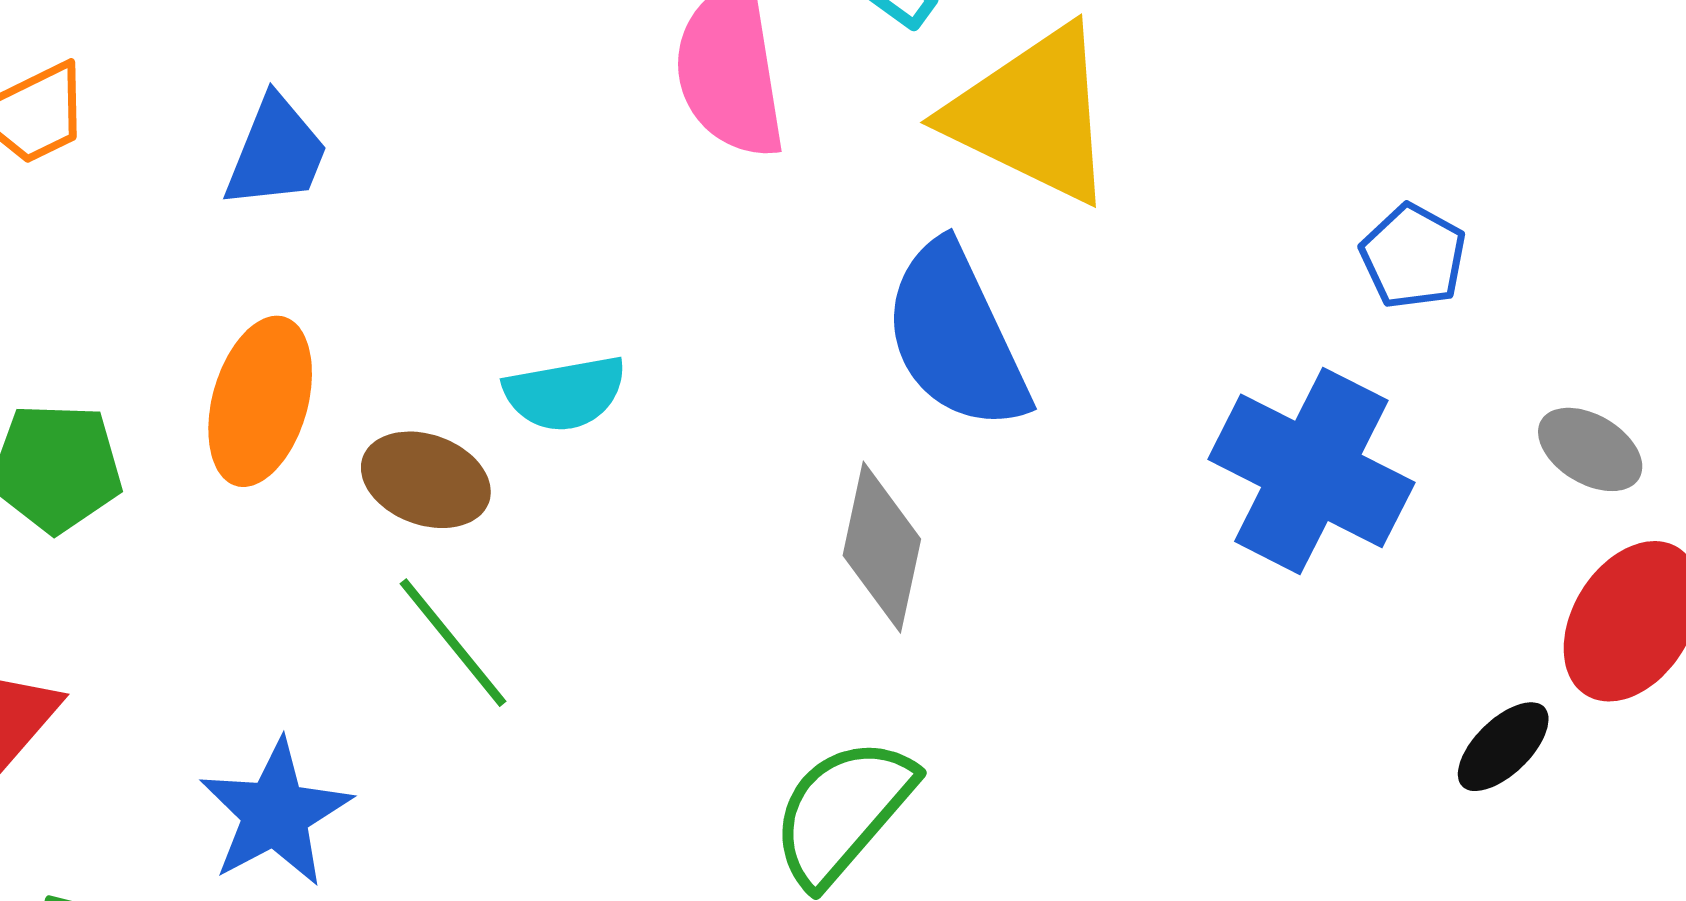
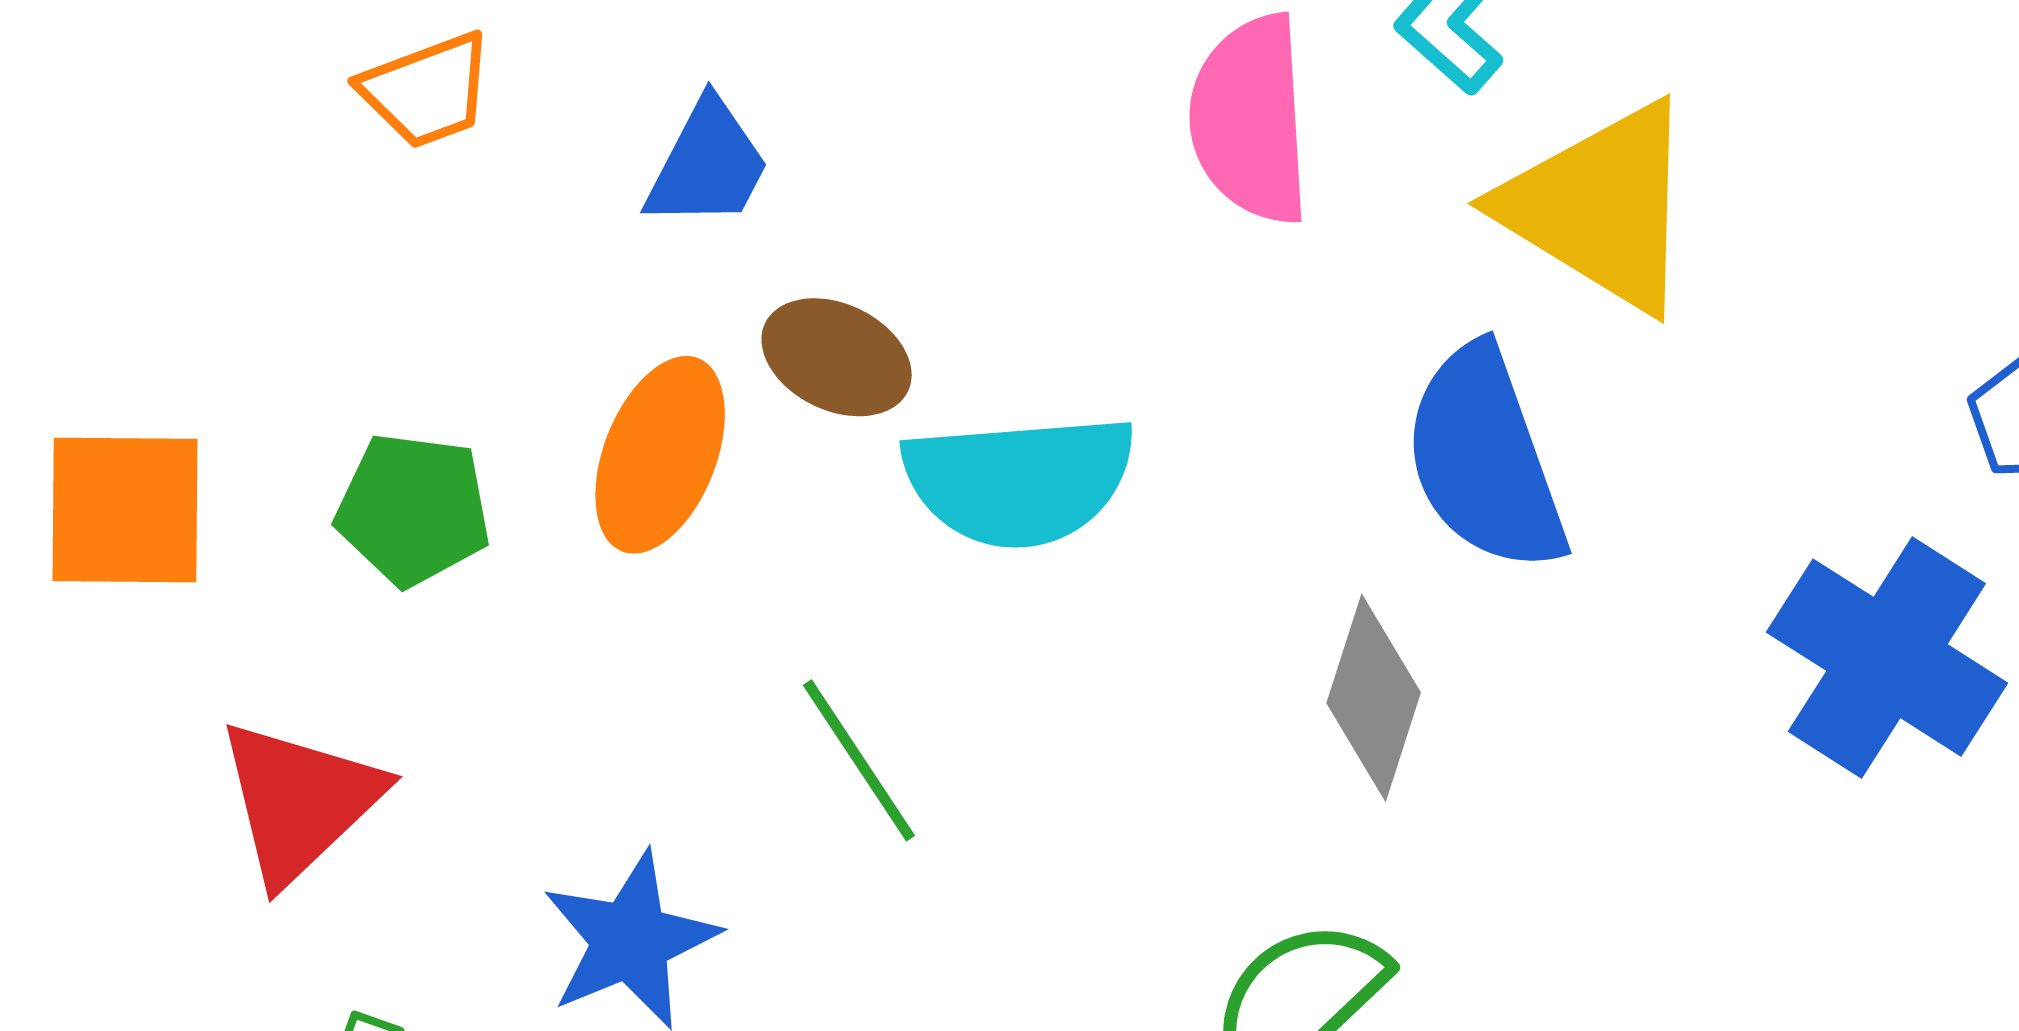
cyan semicircle: (565, 393) -> (1019, 480), size x1.6
brown ellipse: (426, 480) -> (837, 357), moved

